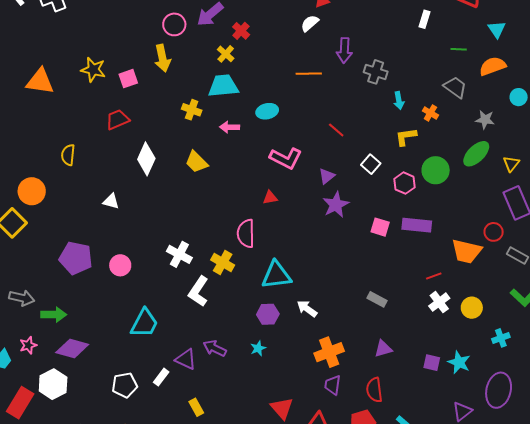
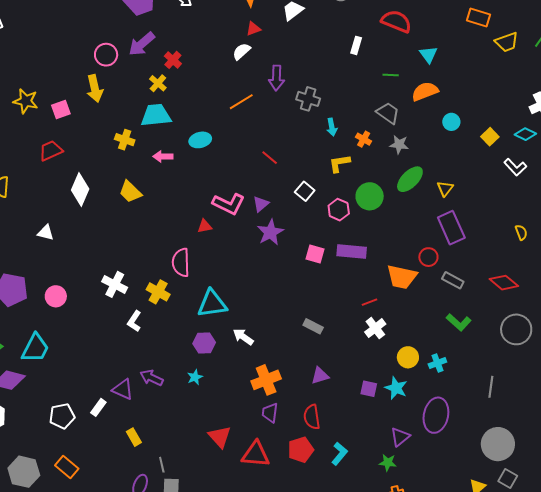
orange line: (309, 74) -> (241, 102), turned -30
gray star: (485, 120) -> (399, 145), moved
pink L-shape: (286, 158) -> (229, 204), moved
white L-shape: (198, 291) -> (134, 321), size x0.7
yellow circle: (472, 308) -> (408, 357), moved
cyan trapezoid: (144, 323) -> (35, 348), moved

